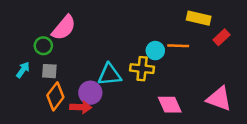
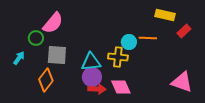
gray square: (49, 71) -> (57, 55), moved, size x1.5
purple circle: (90, 93) -> (92, 77), moved
pink diamond: (170, 105) -> (121, 87), moved
red arrow: (81, 107) -> (97, 89), moved

